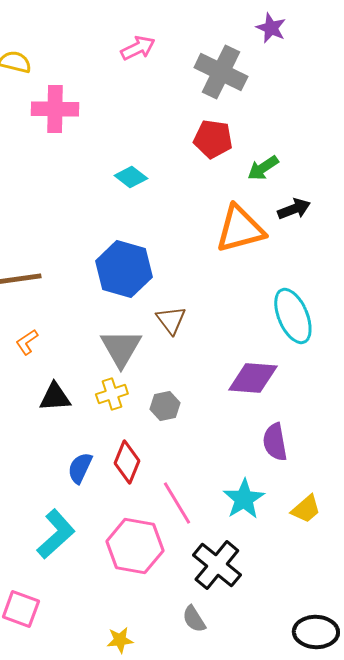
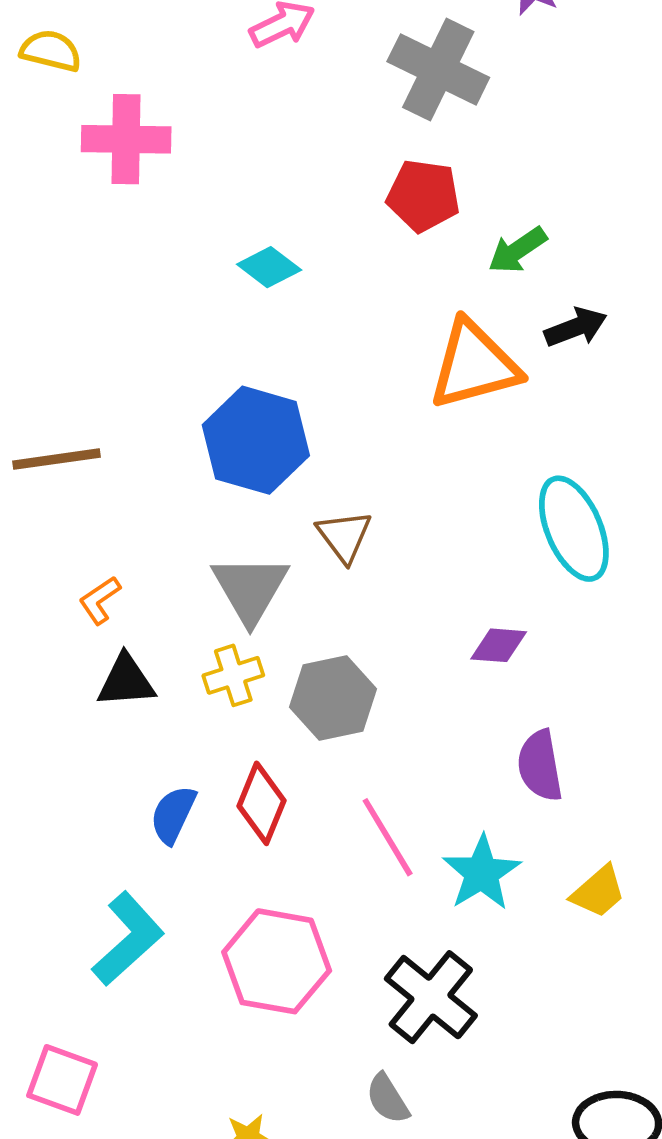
orange L-shape: (27, 342) -> (100, 600), moved
purple diamond: (253, 378) -> (499, 645), size x0.6
gray hexagon: (165, 406) -> (333, 698), size x1.5
pink line: (177, 503) -> (388, 837), moved

